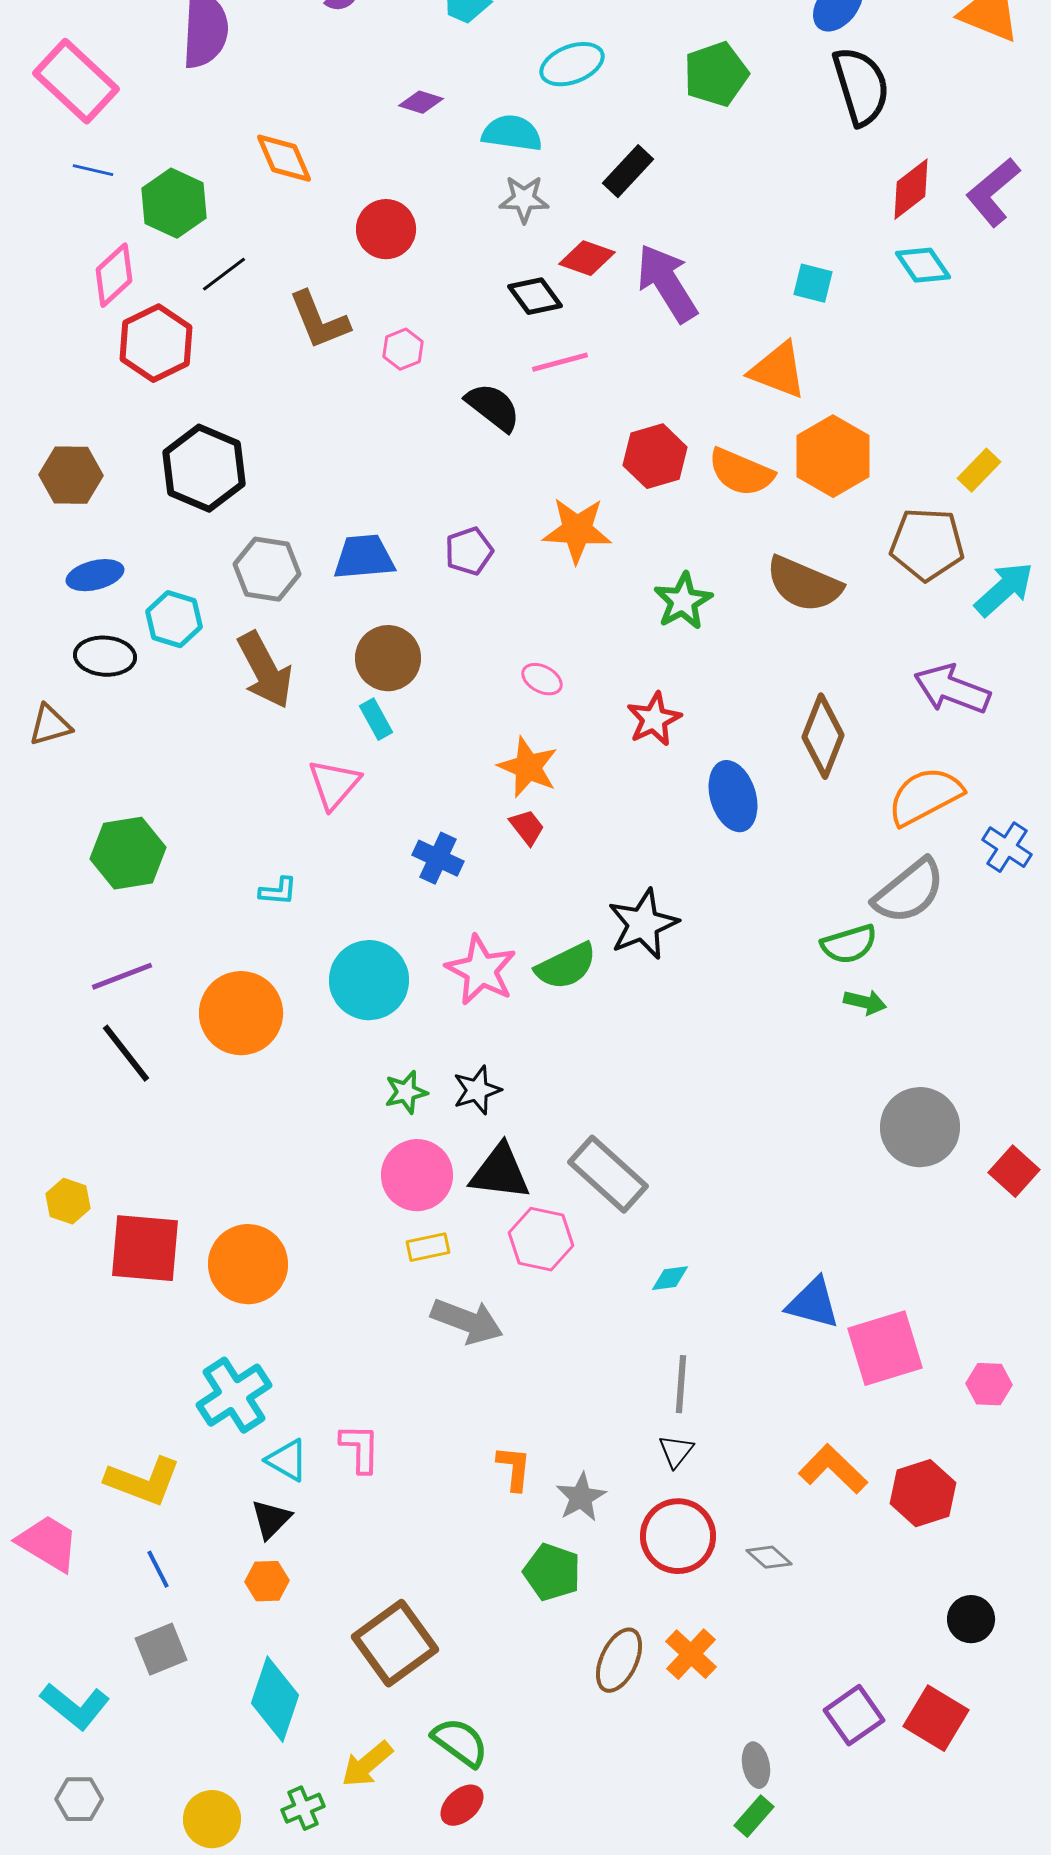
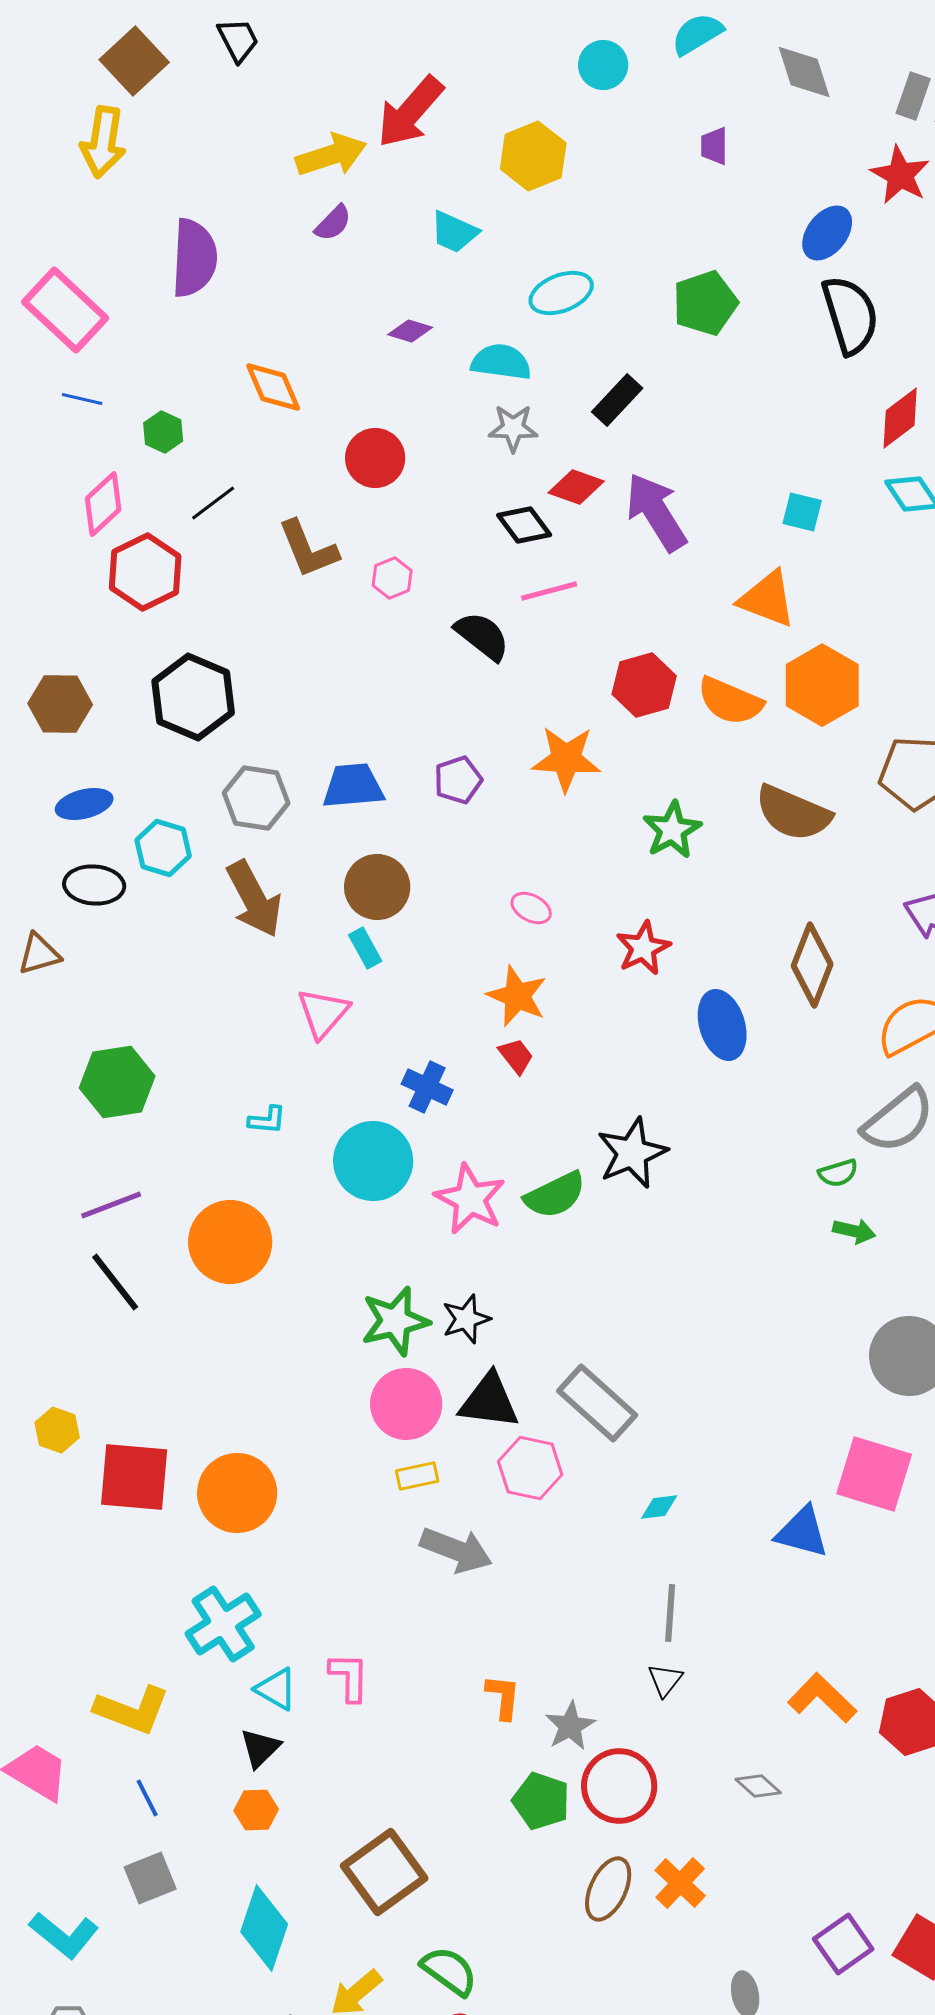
green hexagon: (174, 203) -> (163, 432), size x0.6
green semicircle: (849, 944) -> (838, 1173), size x0.7
cyan circle: (369, 980) -> (373, 1161), moved
green star: (406, 1092) -> (395, 1321), size x1.6
pink square: (885, 1348) -> (874, 1474), moved, turned 34
red circle: (678, 1536) -> (619, 1786), moved

